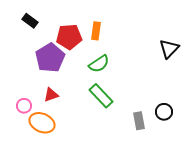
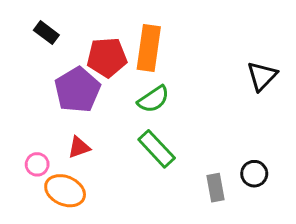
orange rectangle: (96, 31) -> (149, 48), size x1.6

